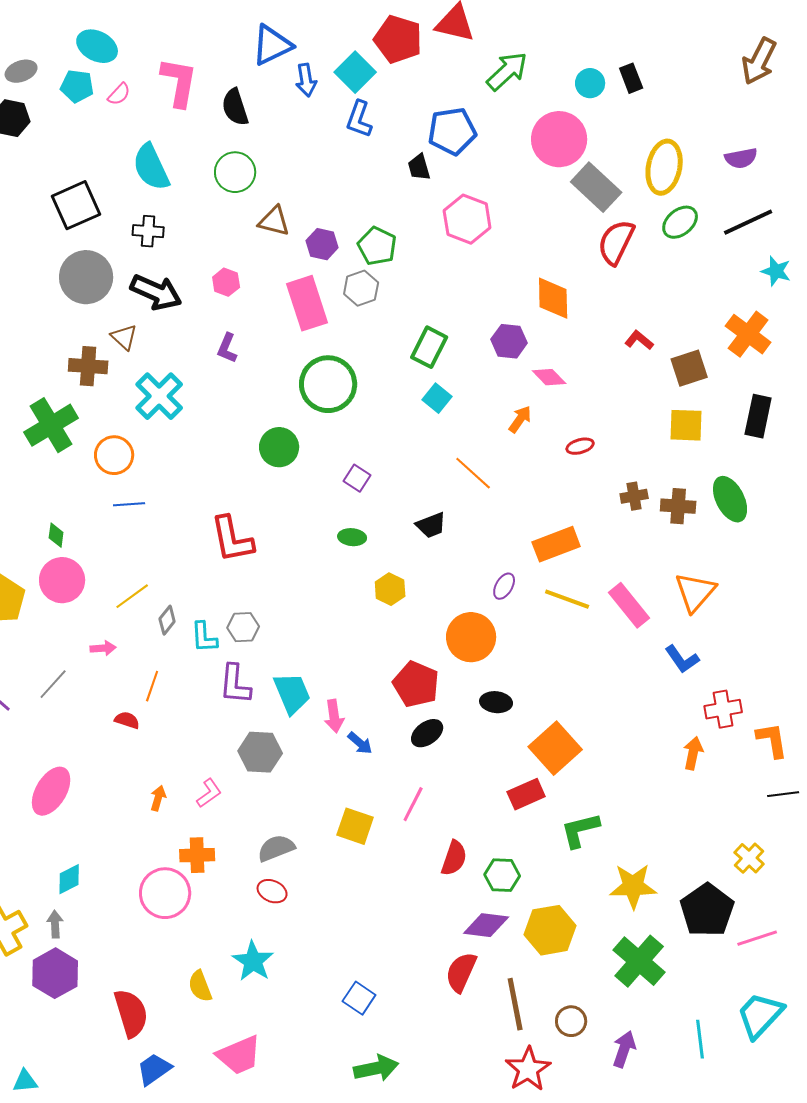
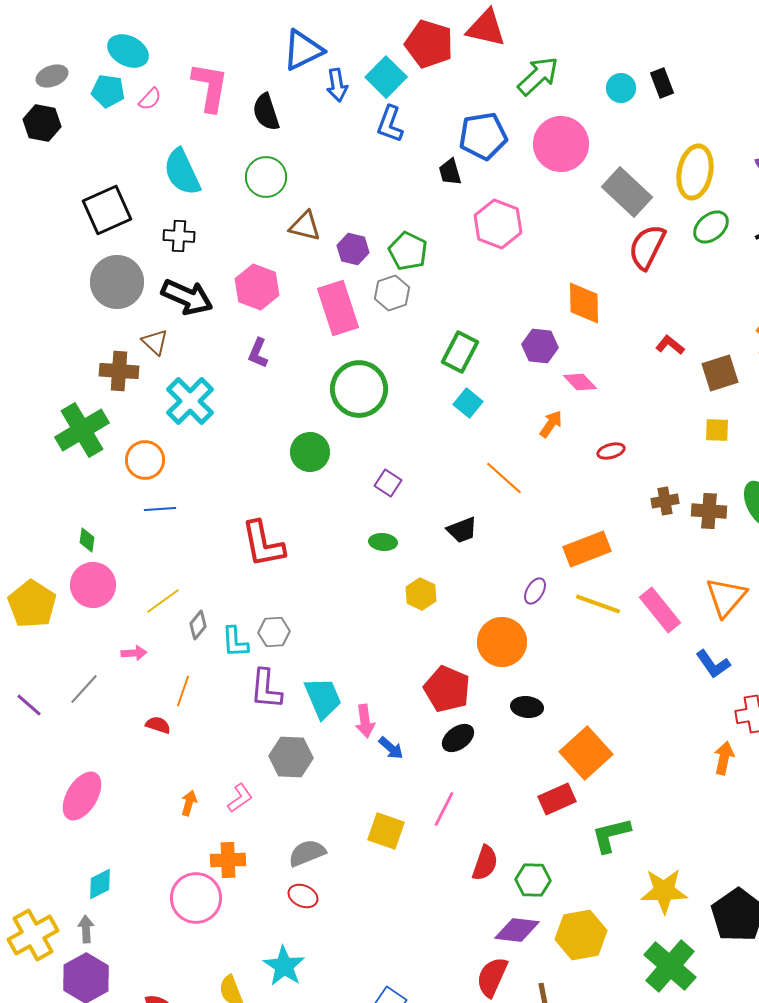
pink circle: (559, 139) -> (561, 144), moved
pink hexagon: (226, 282) -> (257, 287), size x1.6
yellow square: (686, 425) -> (717, 430), size x0.7

